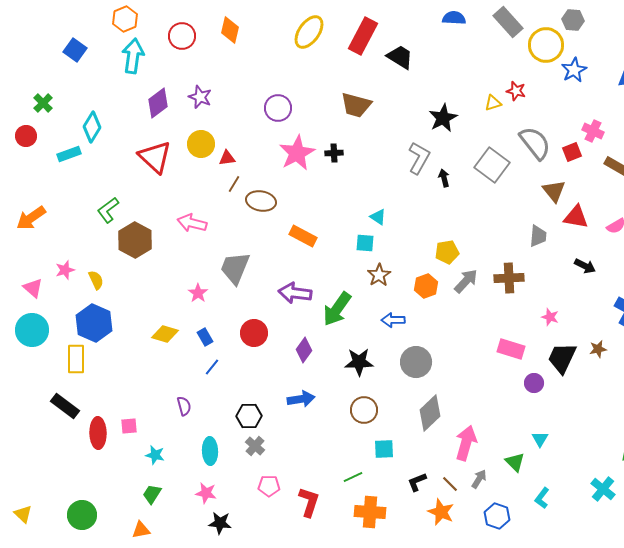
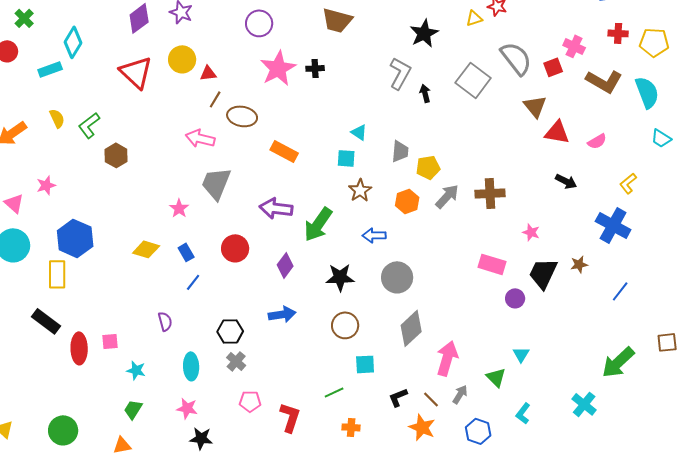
pink arrow: (192, 223) -> (200, 138), moved
gray trapezoid: (538, 236) -> (400, 151), moved
brown hexagon: (135, 240) -> (116, 155), size x0.7
yellow semicircle: (96, 280) -> (57, 118), moved
orange cross: (370, 512) -> (351, 427), size x0.6

